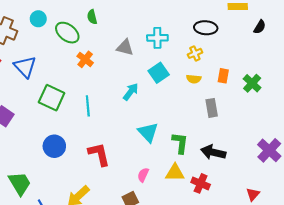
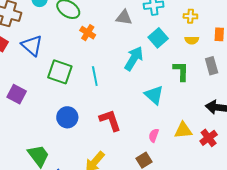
yellow cross: (195, 53) -> (190, 16), turned 32
cyan arrow: (131, 92) -> (134, 58), size x1.4
green L-shape: (180, 143) -> (181, 71), moved
red cross: (201, 183) -> (209, 138), turned 36

